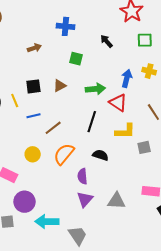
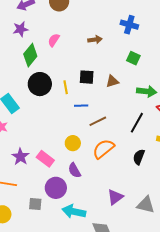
black semicircle: (100, 155) -> (139, 157), turned -98
purple semicircle: (82, 176) -> (74, 170), moved, turned -35

